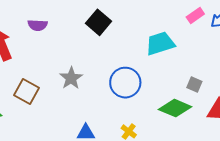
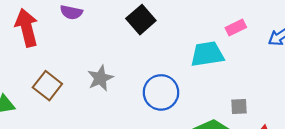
pink rectangle: (195, 15) -> (236, 28), moved
gray square: (194, 85) -> (239, 107), turned -35

